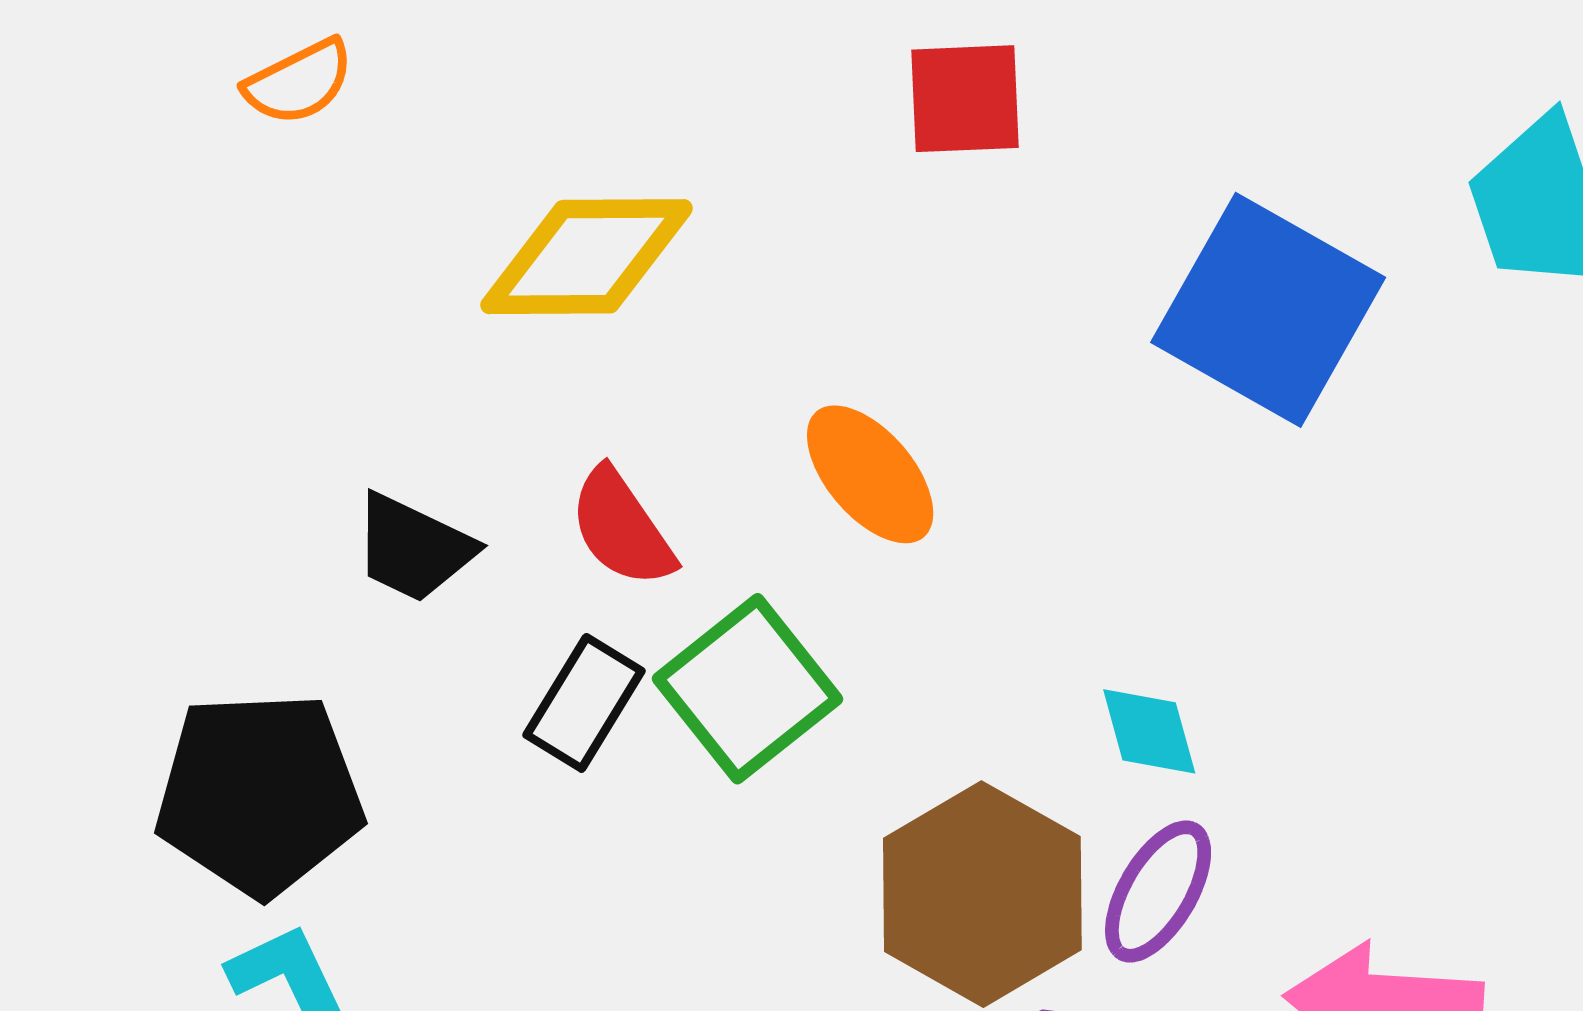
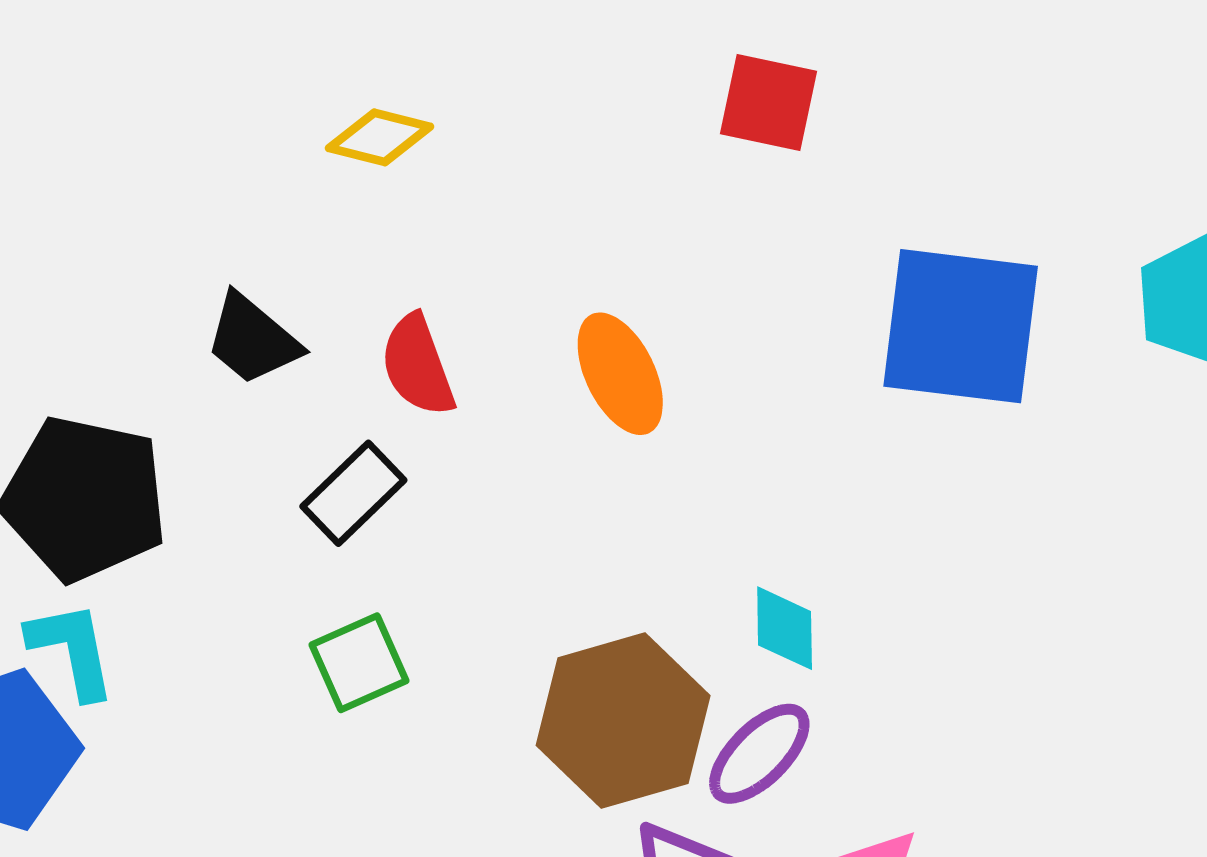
yellow diamond: (587, 257) -> (380, 137), moved, size x0.6
blue square: (1268, 310) -> (961, 326), turned -37
green square: (747, 689) -> (359, 663), moved, size x0.7

